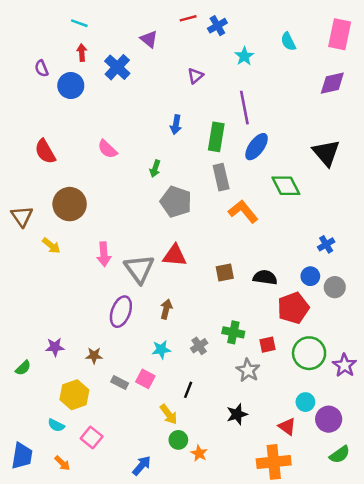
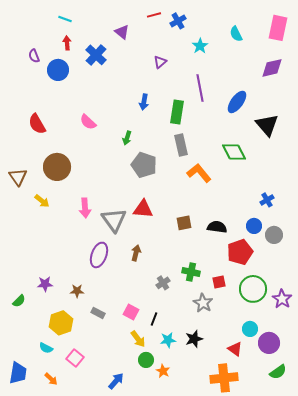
blue ellipse: (257, 147) -> (237, 102), moved
cyan star: (161, 349) -> (168, 340), moved
pink square: (145, 379) -> (131, 312), moved

